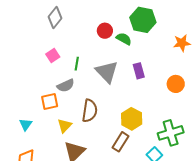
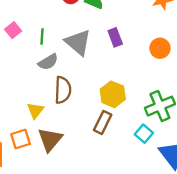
gray semicircle: (66, 86) -> (48, 62), moved
orange square: (50, 102) -> (21, 139), moved

